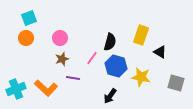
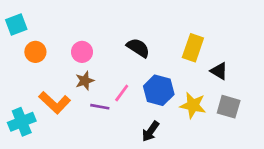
cyan square: (29, 18) -> (16, 24), moved
black semicircle: (110, 42) -> (138, 48), moved, turned -72
pink line: (92, 58) -> (122, 93), moved
gray square: (176, 83) -> (229, 107), moved
orange L-shape: (46, 88) -> (55, 103), moved

